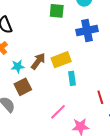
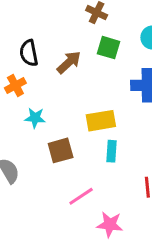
brown arrow: (38, 61) -> (69, 62), moved
brown square: (23, 87) -> (61, 150), moved

